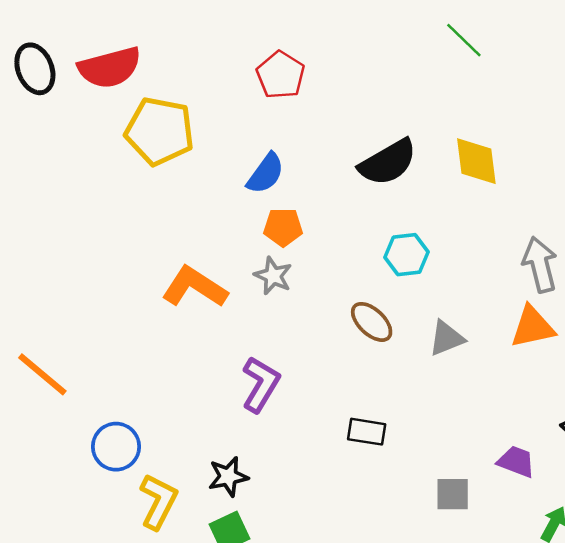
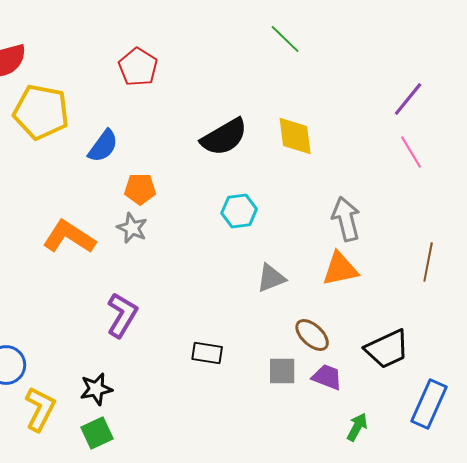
blue semicircle: (266, 174) -> (103, 146), moved
brown ellipse: (372, 322) -> (312, 335), moved
gray square: (453, 494) -> (282, 371), moved

